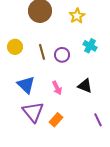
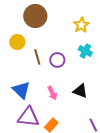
yellow star: (77, 16) -> (81, 25), moved
yellow circle: (15, 47) -> (17, 42), moved
purple triangle: (33, 112) -> (28, 117), turned -45

